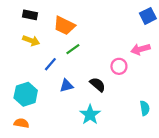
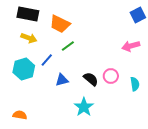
black rectangle: (30, 15) -> (28, 14), size x1.5
pink circle: (119, 66) -> (111, 76), moved
cyan hexagon: (26, 94) -> (24, 69), moved
cyan semicircle: (145, 108) -> (135, 84), moved

